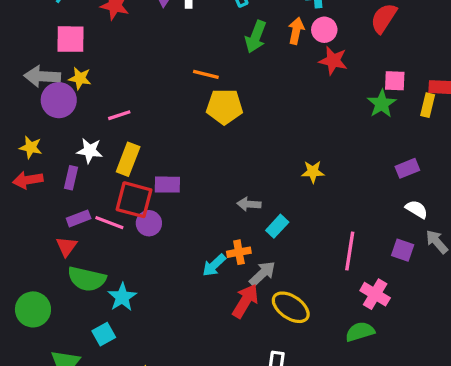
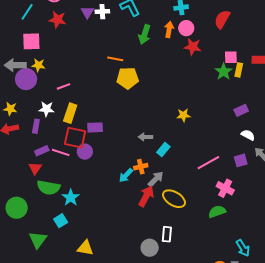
yellow rectangle: (428, 105) -> (239, 70), moved
purple square: (403, 250) -> (241, 160), turned -32
pink line: (350, 251) -> (208, 163), turned 55

